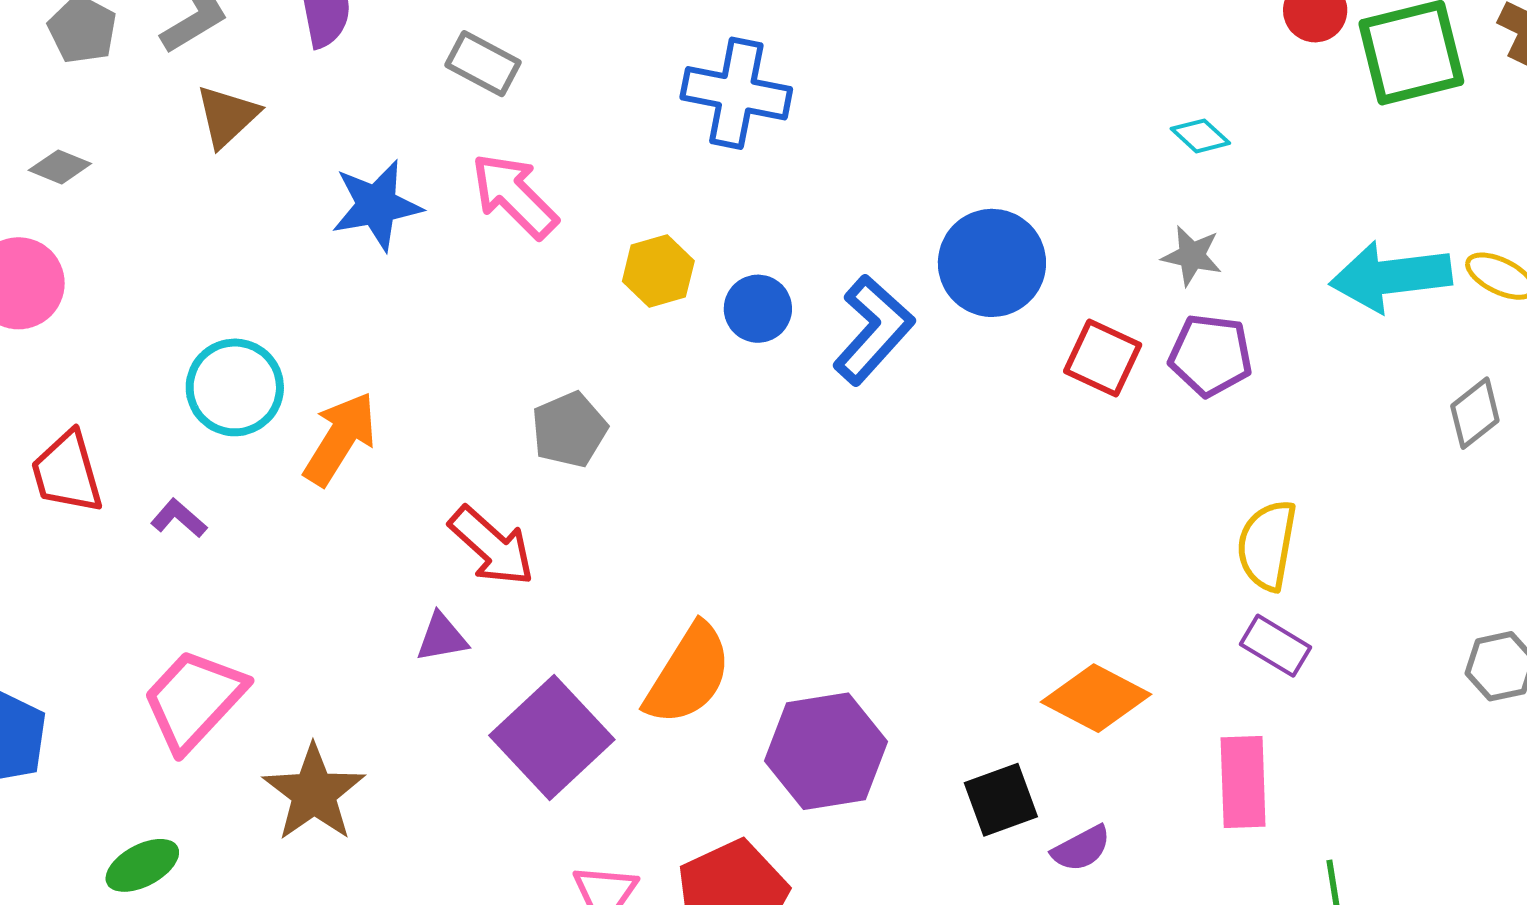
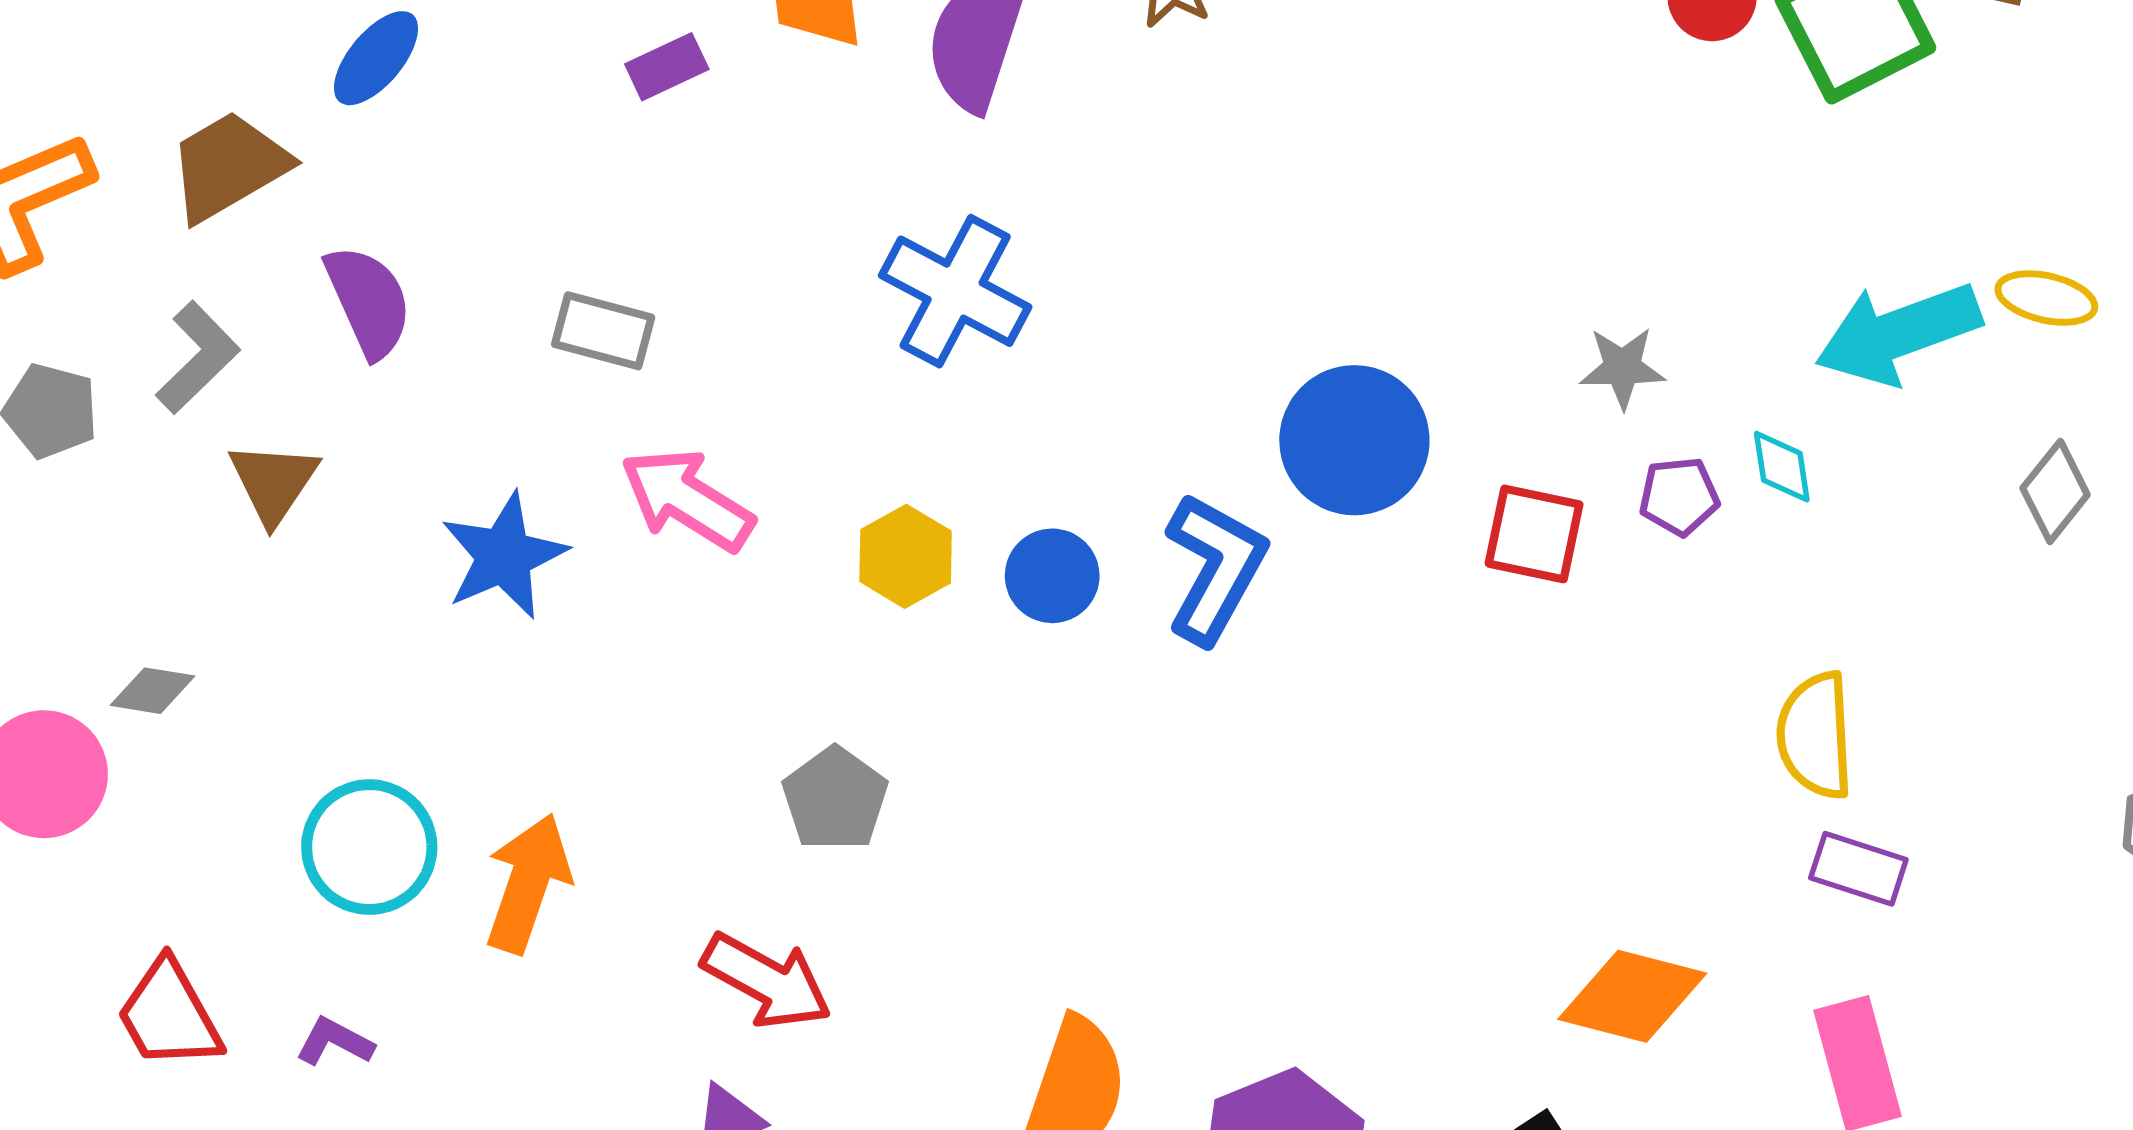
blue cross: (736, 93) -> (955, 291), turned 30
cyan diamond: (1200, 136) -> (1782, 467), moved, turned 52
gray diamond: (60, 167) -> (152, 691), moved
purple pentagon: (1211, 355) -> (1679, 496), size x0.7

